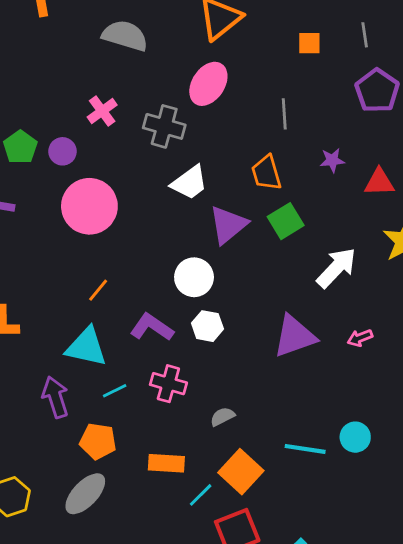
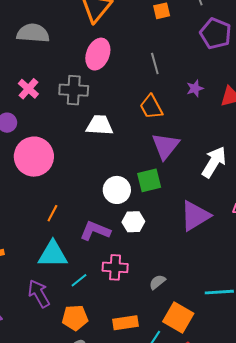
white trapezoid: (190, 183) -> (100, 125), turned -128
green square: (286, 221) -> (149, 180), moved, turned 30
purple triangle: (228, 225) -> (165, 146), moved

